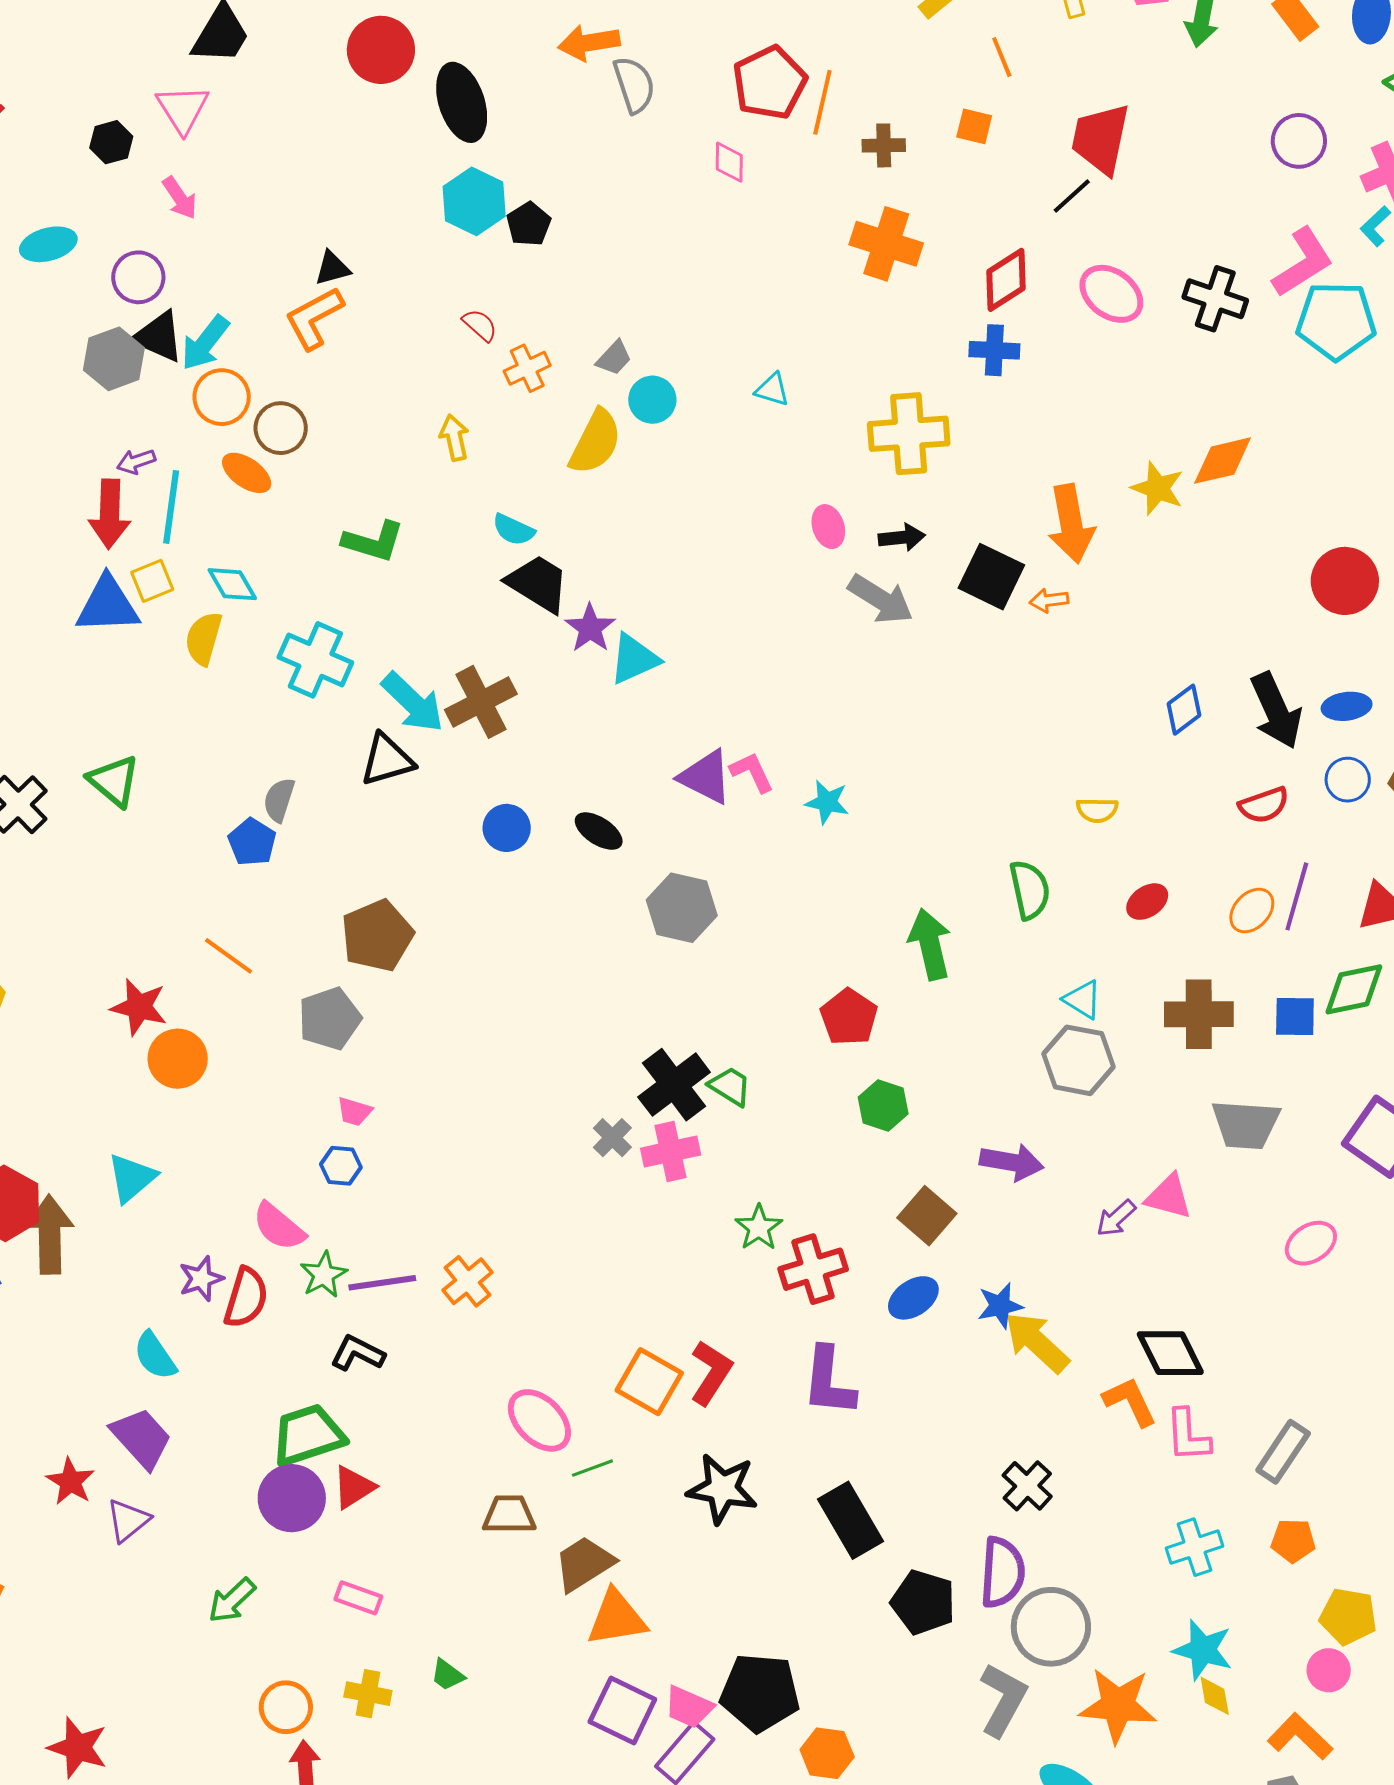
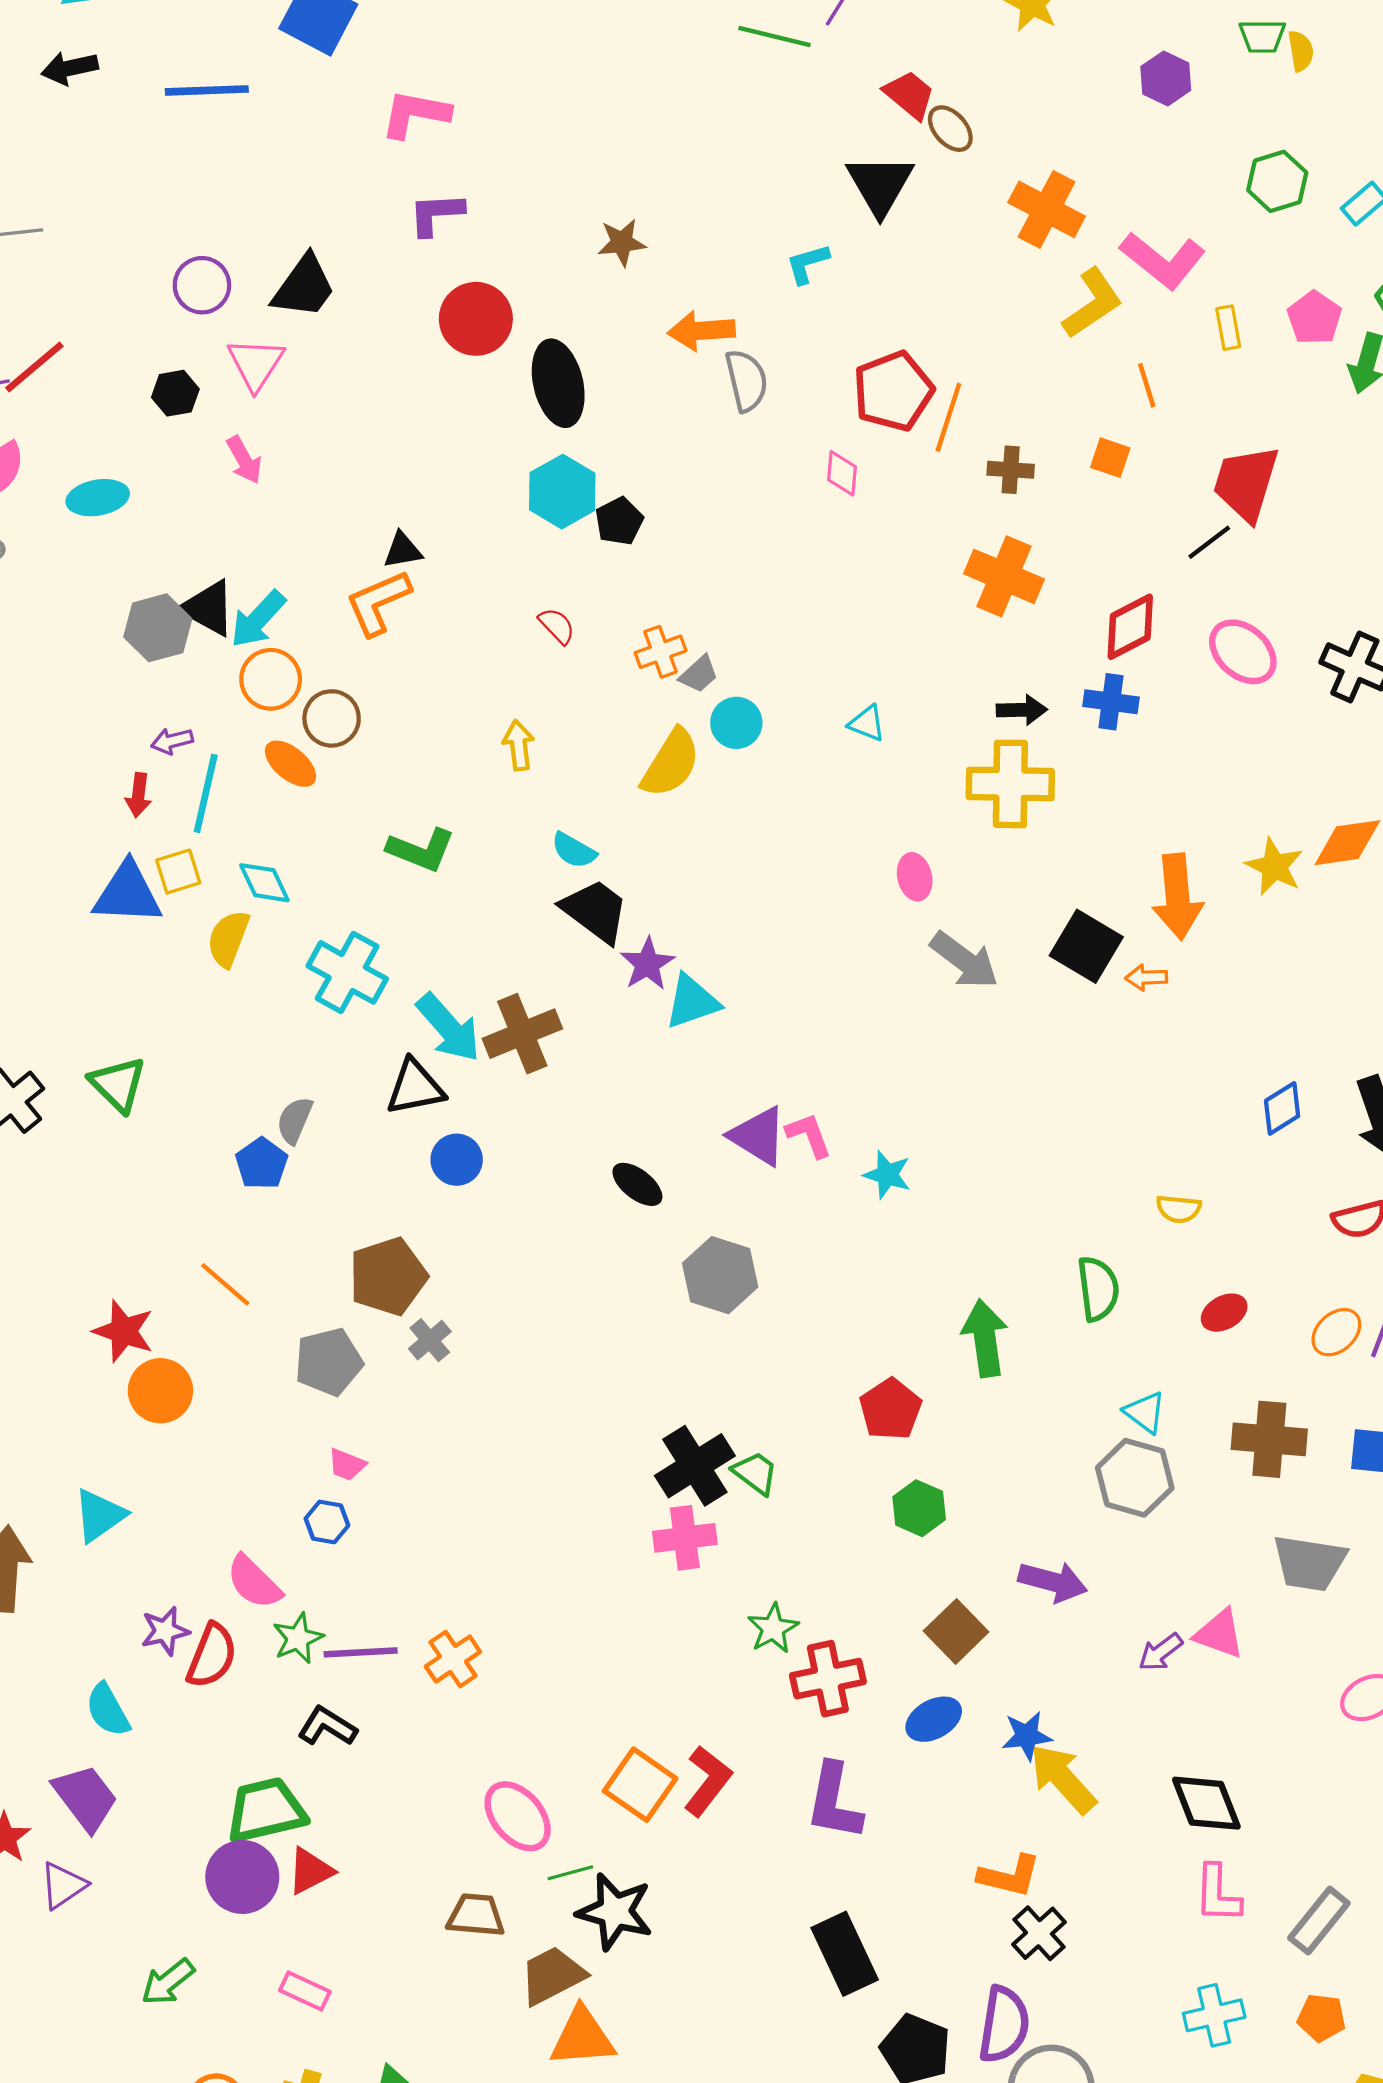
purple circle: (138, 277) -> (202, 285), moved
orange cross: (527, 368) -> (661, 652), moved
red arrow: (110, 514) -> (138, 795), size x0.6
black arrow: (902, 537) -> (1022, 710), moved
blue circle: (507, 828) -> (457, 1160), moved
gray cross: (612, 1138) -> (430, 1340), moved
orange L-shape: (1130, 1402) -> (1009, 1876), moved, turned 124
black star: (722, 1489) -> (615, 1912), moved

